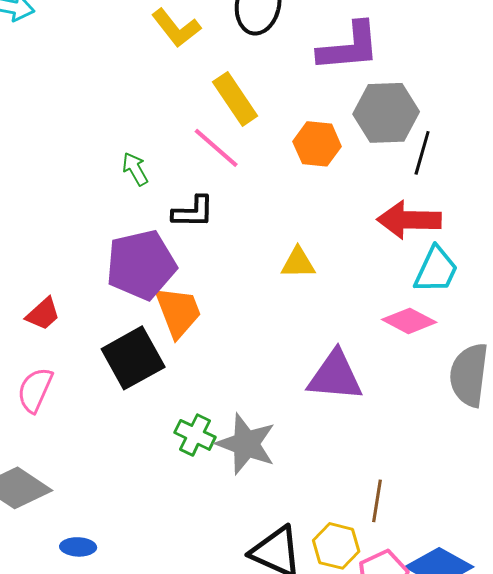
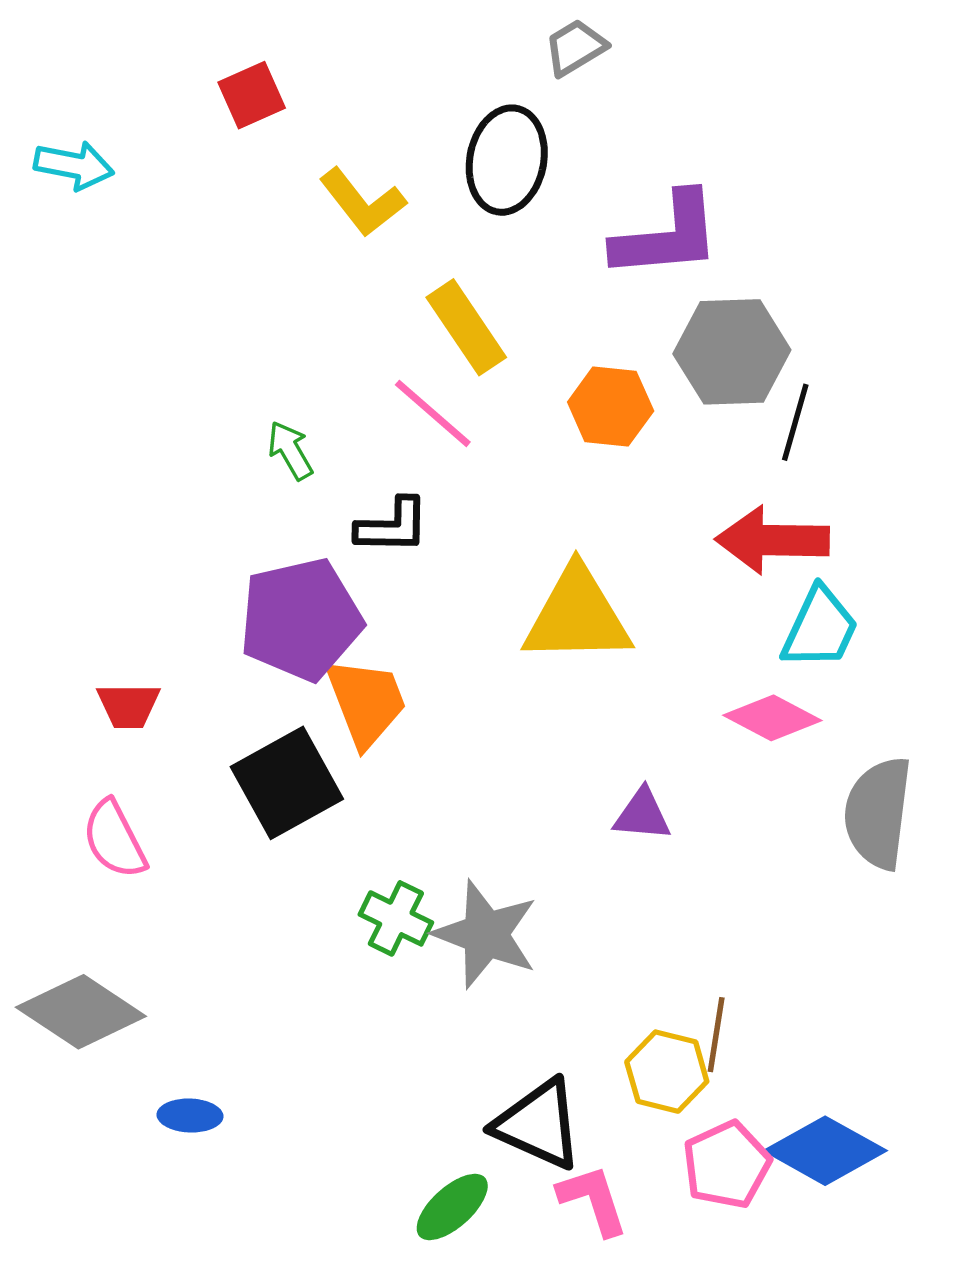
yellow triangle: (298, 263) -> (577, 616), size x1.8
red trapezoid: (43, 314) -> (128, 706), turned 42
purple triangle: (335, 376) -> (642, 815), size x0.6
pink semicircle: (35, 390) -> (114, 839), turned -51
yellow hexagon: (336, 546) -> (667, 1072), moved

